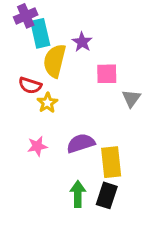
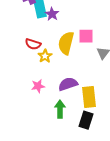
purple star: (82, 42) -> (52, 14), moved
yellow semicircle: (55, 61) -> (66, 43), moved
green arrow: (78, 194) -> (60, 109), moved

